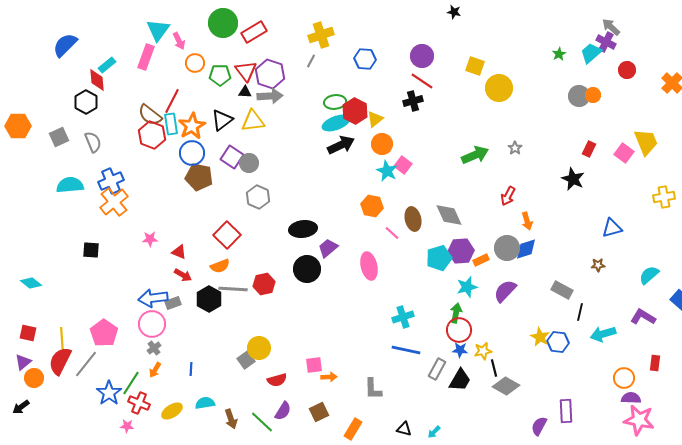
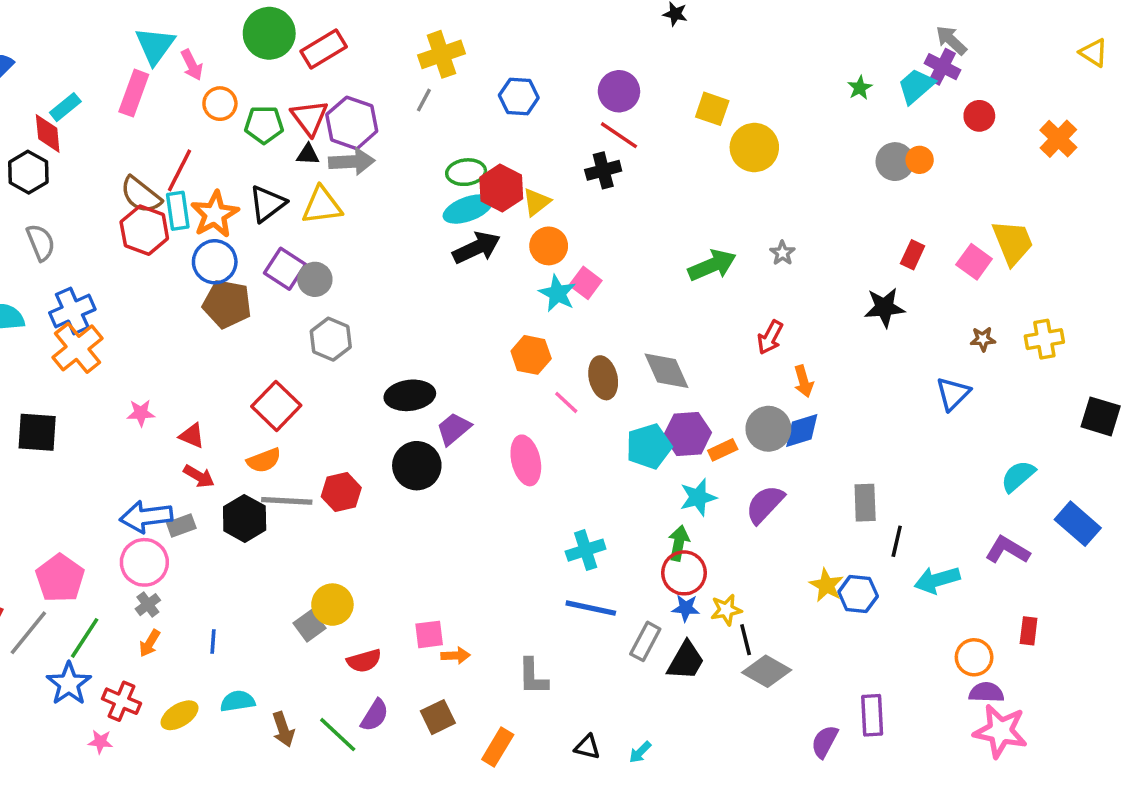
black star: (573, 179) -> (884, 307), turned -30
blue triangle: (612, 228) -> (953, 394), turned -30
black square: (91, 250) -> (37, 432), size x1.4
brown star: (598, 265) -> (983, 339), moved
gray rectangle: (562, 290) -> (865, 503), turned 60
green line: (131, 383) -> (85, 638), moved

